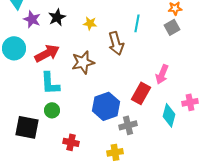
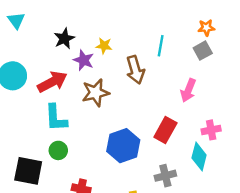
purple star: (32, 19) -> (84, 60), moved
pink arrow: (162, 74) -> (188, 90), moved
pink cross: (190, 102) -> (211, 130), moved
gray cross: (128, 125) -> (165, 176), moved

